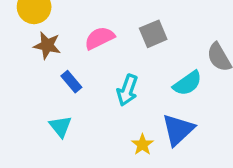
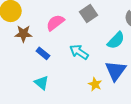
cyan arrow: (127, 90) -> (79, 52), turned 114

